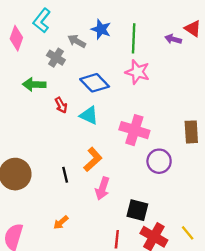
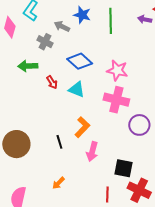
pink star: (137, 72) -> (117, 70), moved

